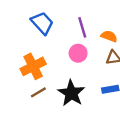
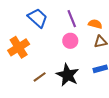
orange cross: (33, 66) -> (19, 47), moved

